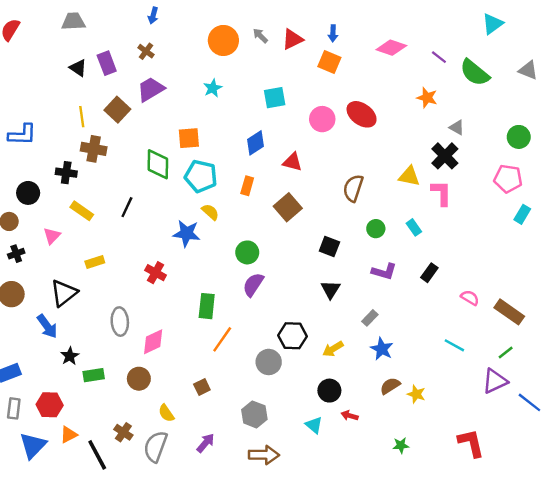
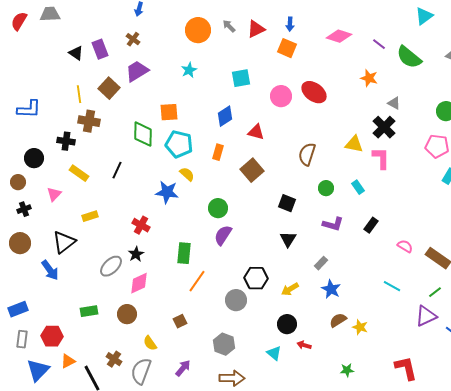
gray trapezoid: (73, 21) -> (50, 14), moved
gray ellipse: (120, 322) -> (111, 266), turned 50
black star: (70, 356) -> (136, 254), moved

